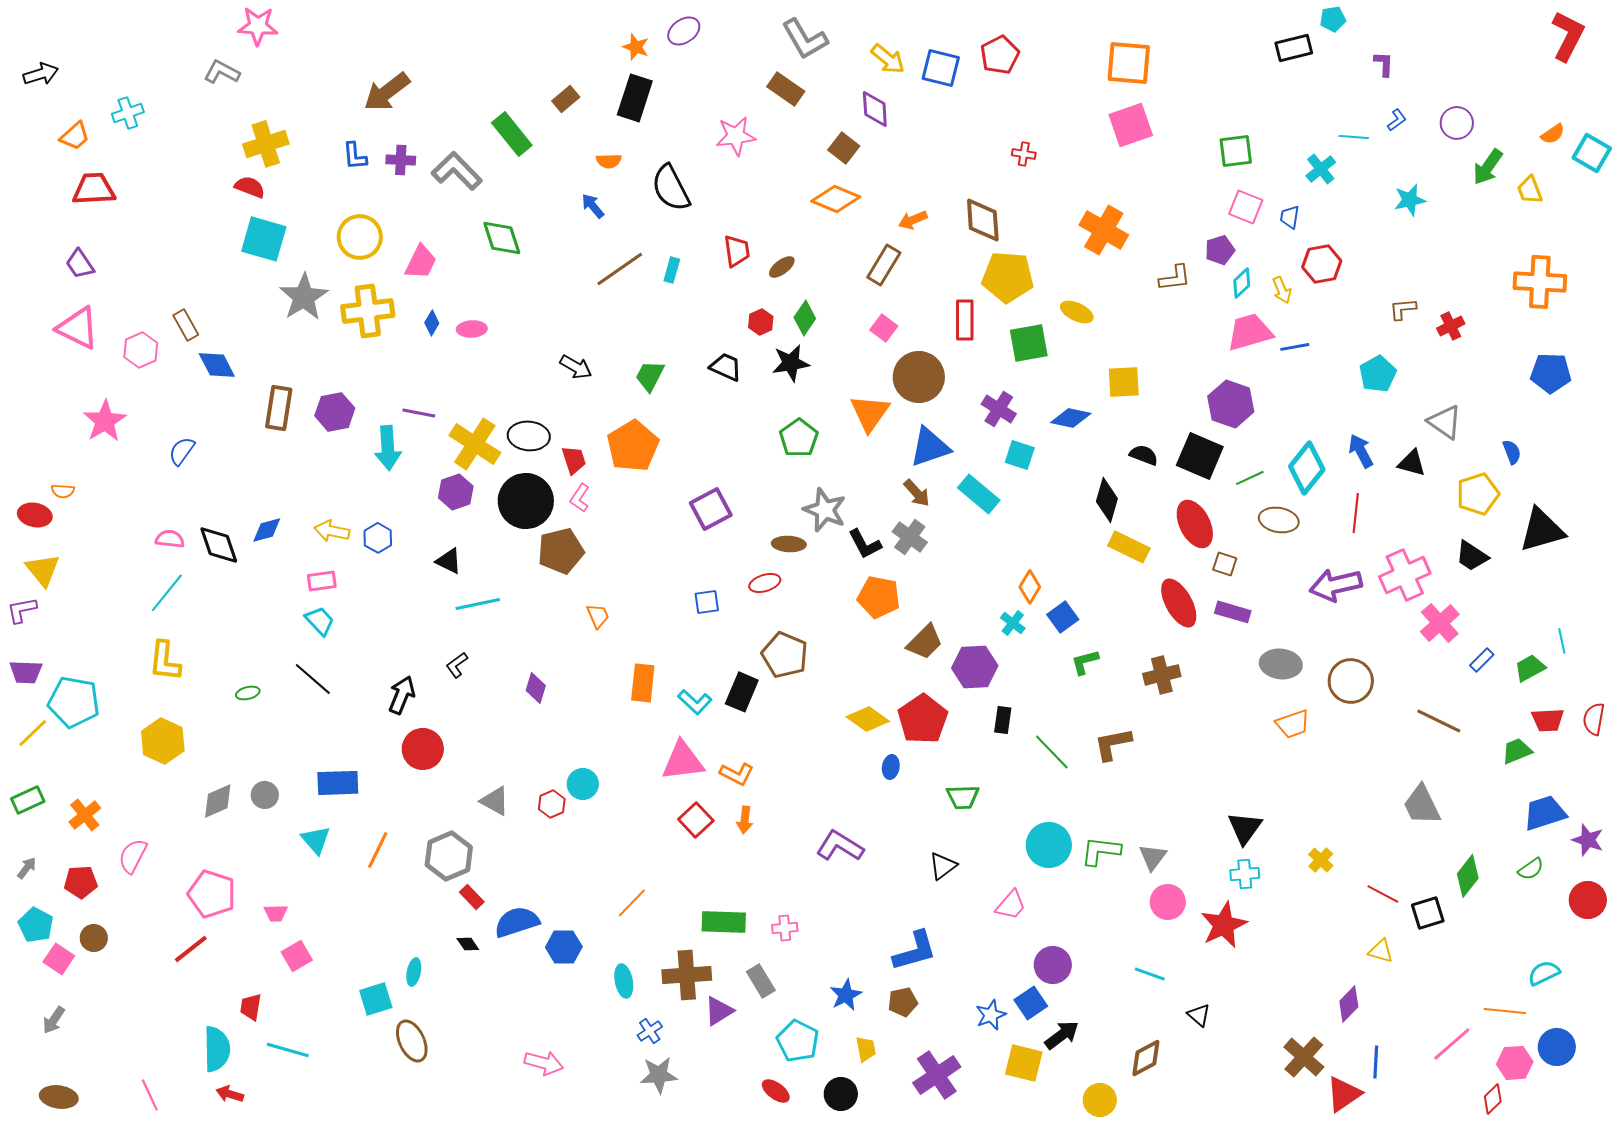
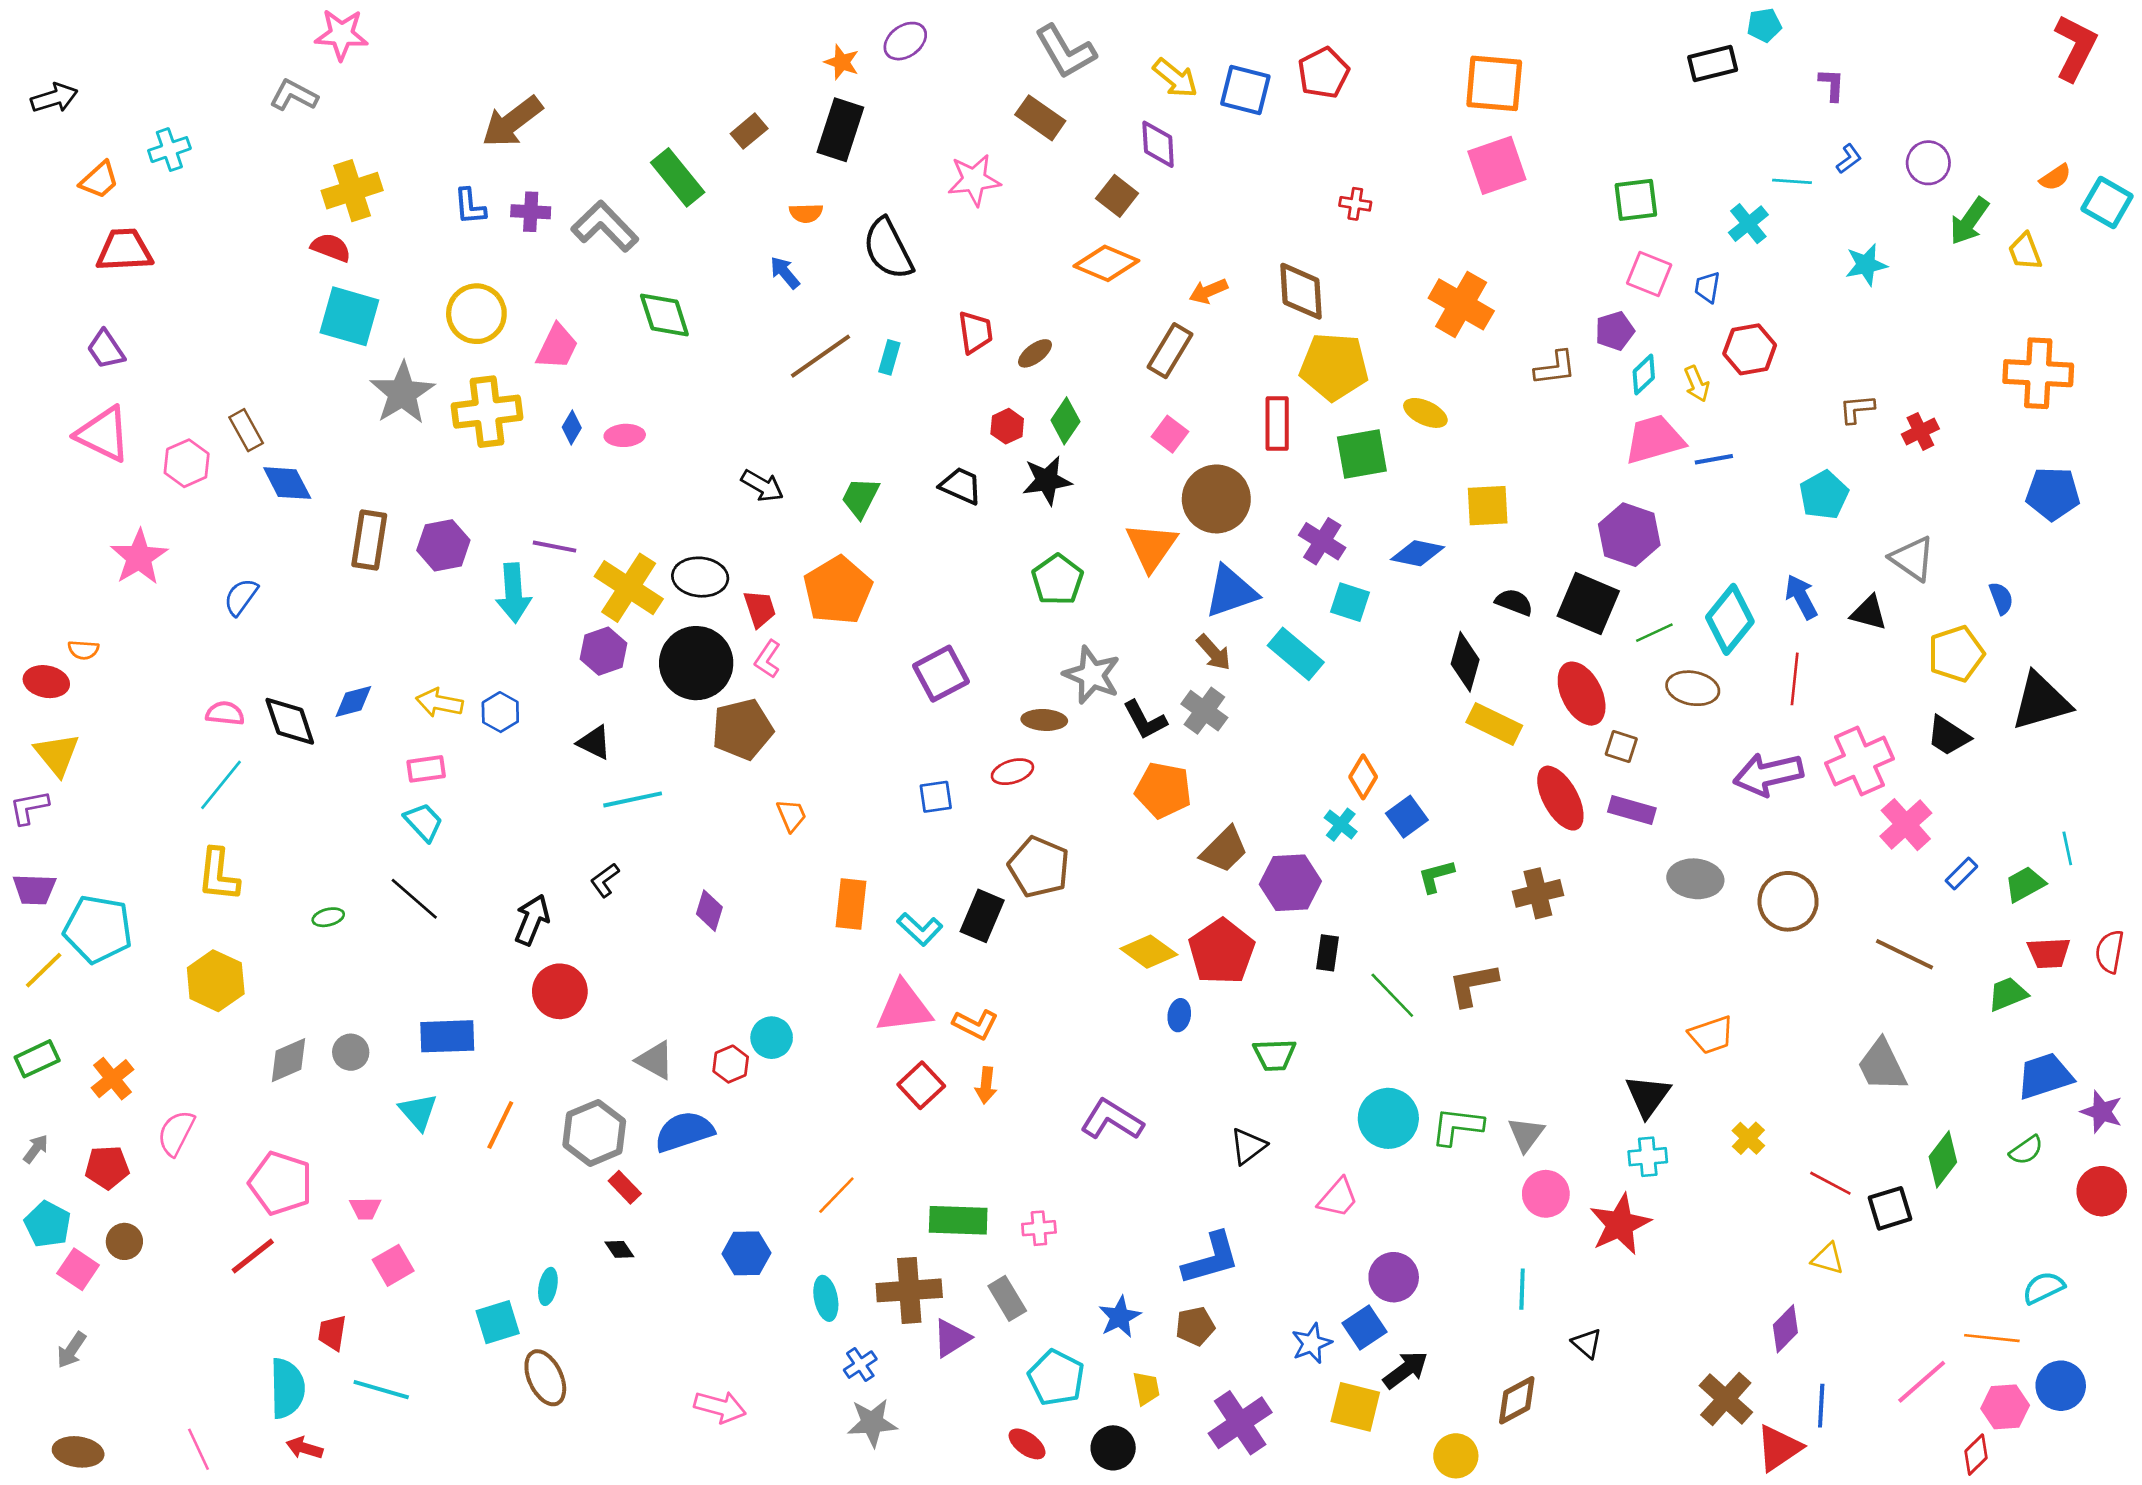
orange trapezoid: (1293, 724) -> (1711, 1035), moved
blue semicircle: (517, 922) -> (684, 1132), moved
cyan line: (1150, 974) -> (1522, 1289), turned 72

